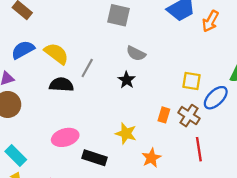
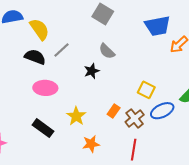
pink ellipse: (65, 137) -> (45, 88), moved

